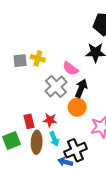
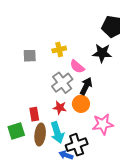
yellow cross: (38, 58) -> (59, 49), moved, turned -32
red star: (50, 120) -> (60, 108), moved
cyan arrow: (54, 139) -> (57, 133), size x1.5

